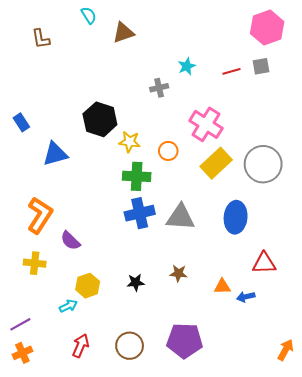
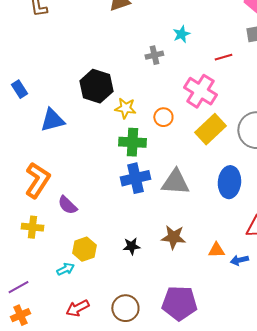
red line: (231, 71) -> (223, 57), moved
brown star: (178, 273) -> (173, 237), size x1.4
red arrow: (81, 346) -> (77, 308), turned -140

